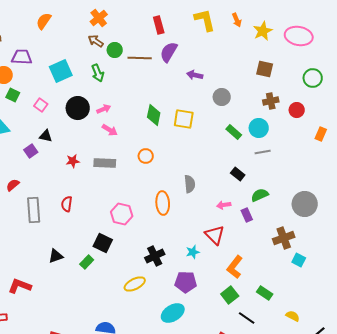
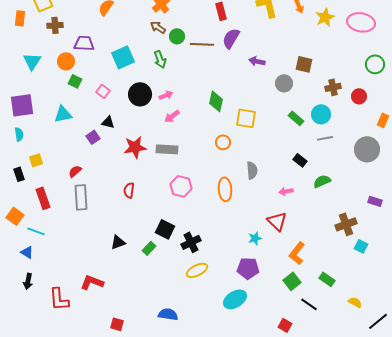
brown square: (265, 69) -> (304, 64), moved
yellow square: (184, 119) -> (246, 118), moved
pink arrow: (110, 130) -> (172, 116), turned 112
orange circle: (146, 156) -> (223, 142), moved
red star: (73, 161) -> (135, 147), size x1.6
gray circle: (305, 204) -> (367, 149), moved
gray rectangle: (34, 210) -> (81, 197), moved
pink hexagon: (122, 214) -> (181, 186), moved
purple rectangle: (247, 215) -> (375, 201), moved, turned -48
black cross: (155, 256) -> (191, 242), moved
red L-shape: (20, 286) -> (92, 282), moved

